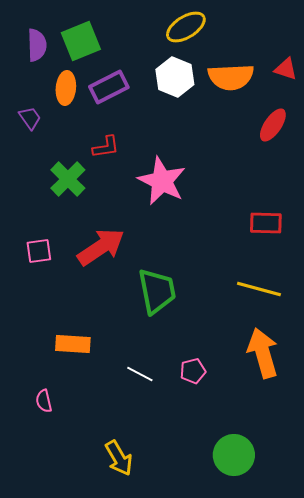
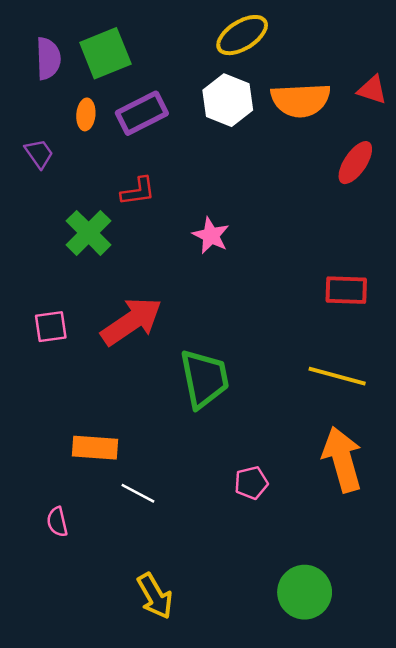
orange ellipse: (66, 88) -> (86, 114), size x0.7
pink star: (162, 181) -> (211, 235), size x0.6
white line: (140, 374) -> (138, 493), moved

